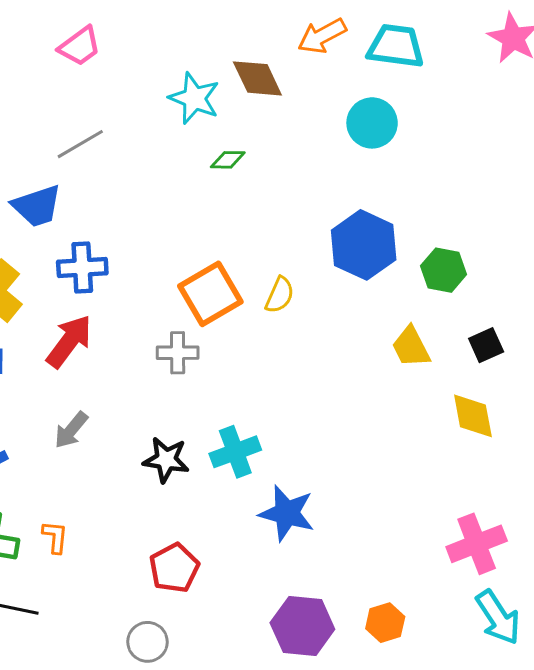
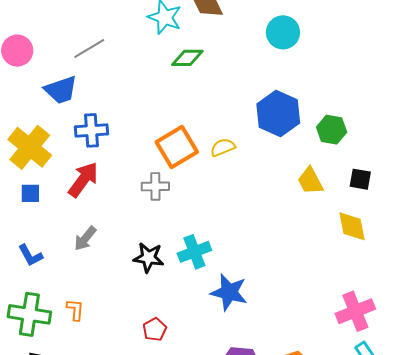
green diamond: (228, 160) -> (187, 58), size x1.4
yellow semicircle: (280, 295) -> (223, 147), turned -135
black square: (486, 345) -> (360, 179), turned 35
red pentagon: (174, 568) -> (155, 329), size x0.7

